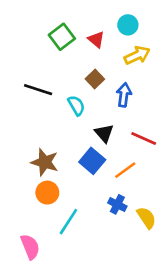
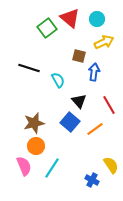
red triangle: (96, 39) -> (70, 18), moved, size x1.5
brown square: (95, 79) -> (79, 56), moved, turned -32
red line: (144, 138) -> (109, 105), turned 36
brown star: (45, 162) -> (34, 123), turned -30
blue cross: (117, 204) -> (92, 180), moved
pink semicircle: (30, 247) -> (24, 166), moved

